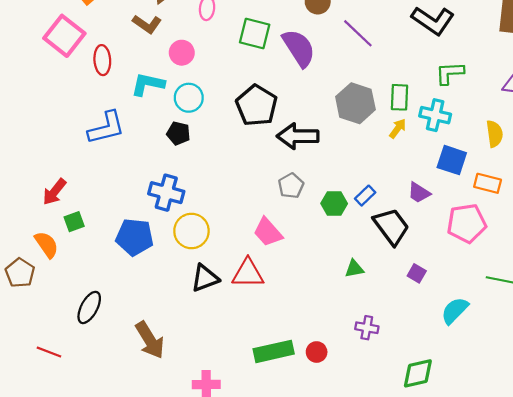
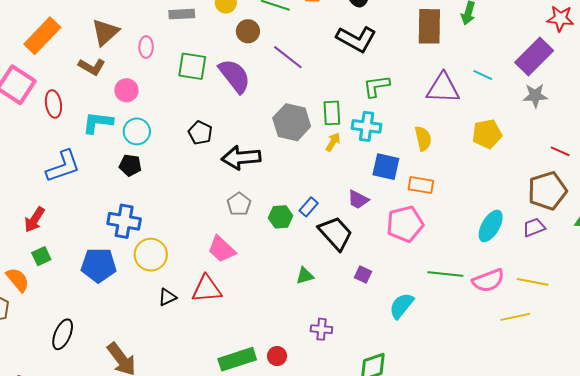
black pentagon: (257, 105) -> (200, 133), size x0.6
red arrow: (54, 192) -> (34, 220), moved
black triangle: (205, 278) -> (167, 297), size x0.7

